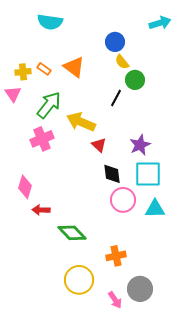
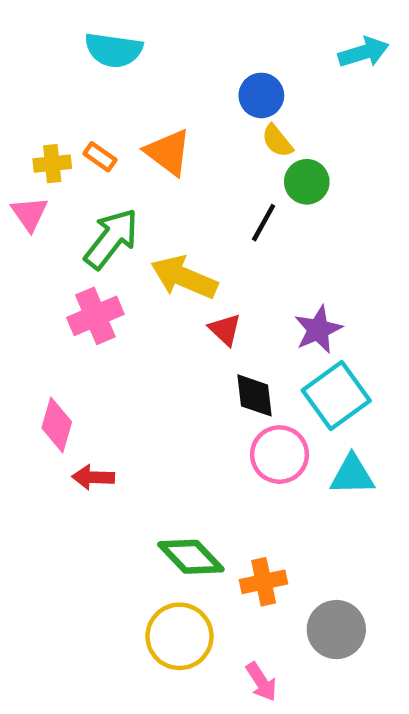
cyan square: (148, 174) -> (336, 395), turned -36
green diamond: (72, 233) -> (191, 557), moved
gray circle: (140, 289) -> (336, 630), moved

